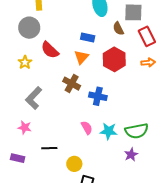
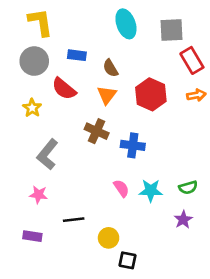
brown semicircle: (118, 29) -> (110, 68), moved
blue rectangle: (88, 37) -> (77, 55), moved
green semicircle: (137, 131) -> (188, 187), size x0.6

